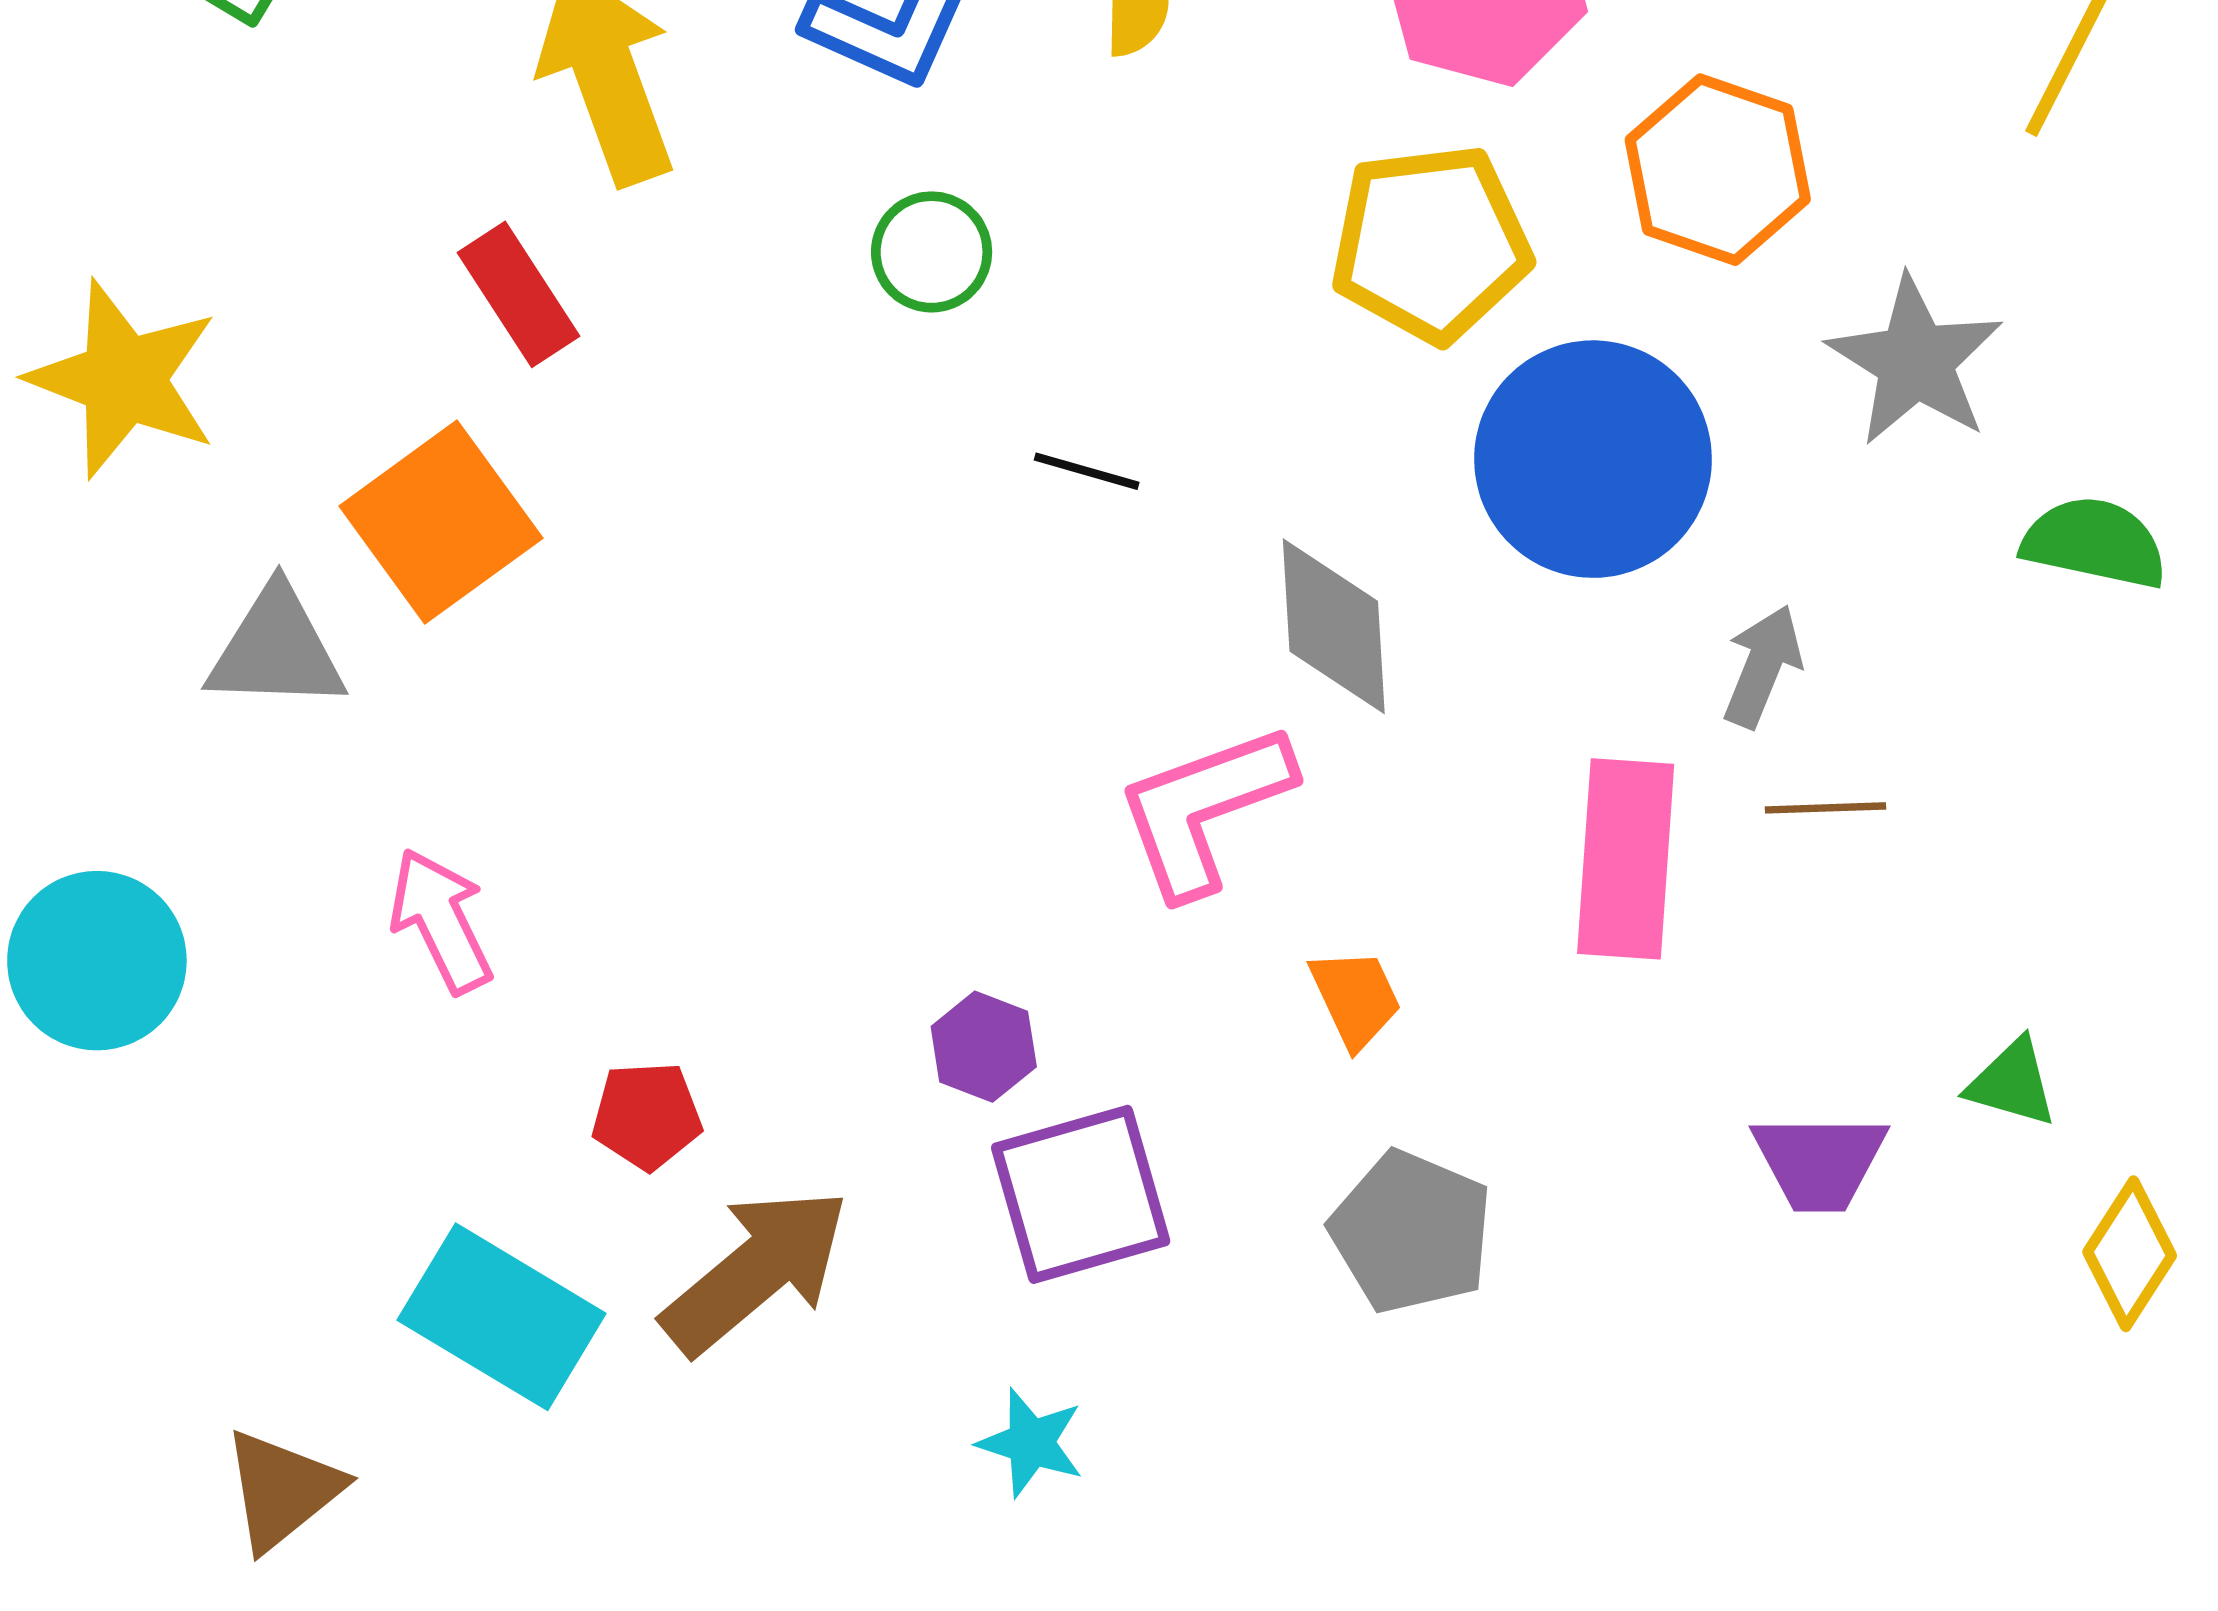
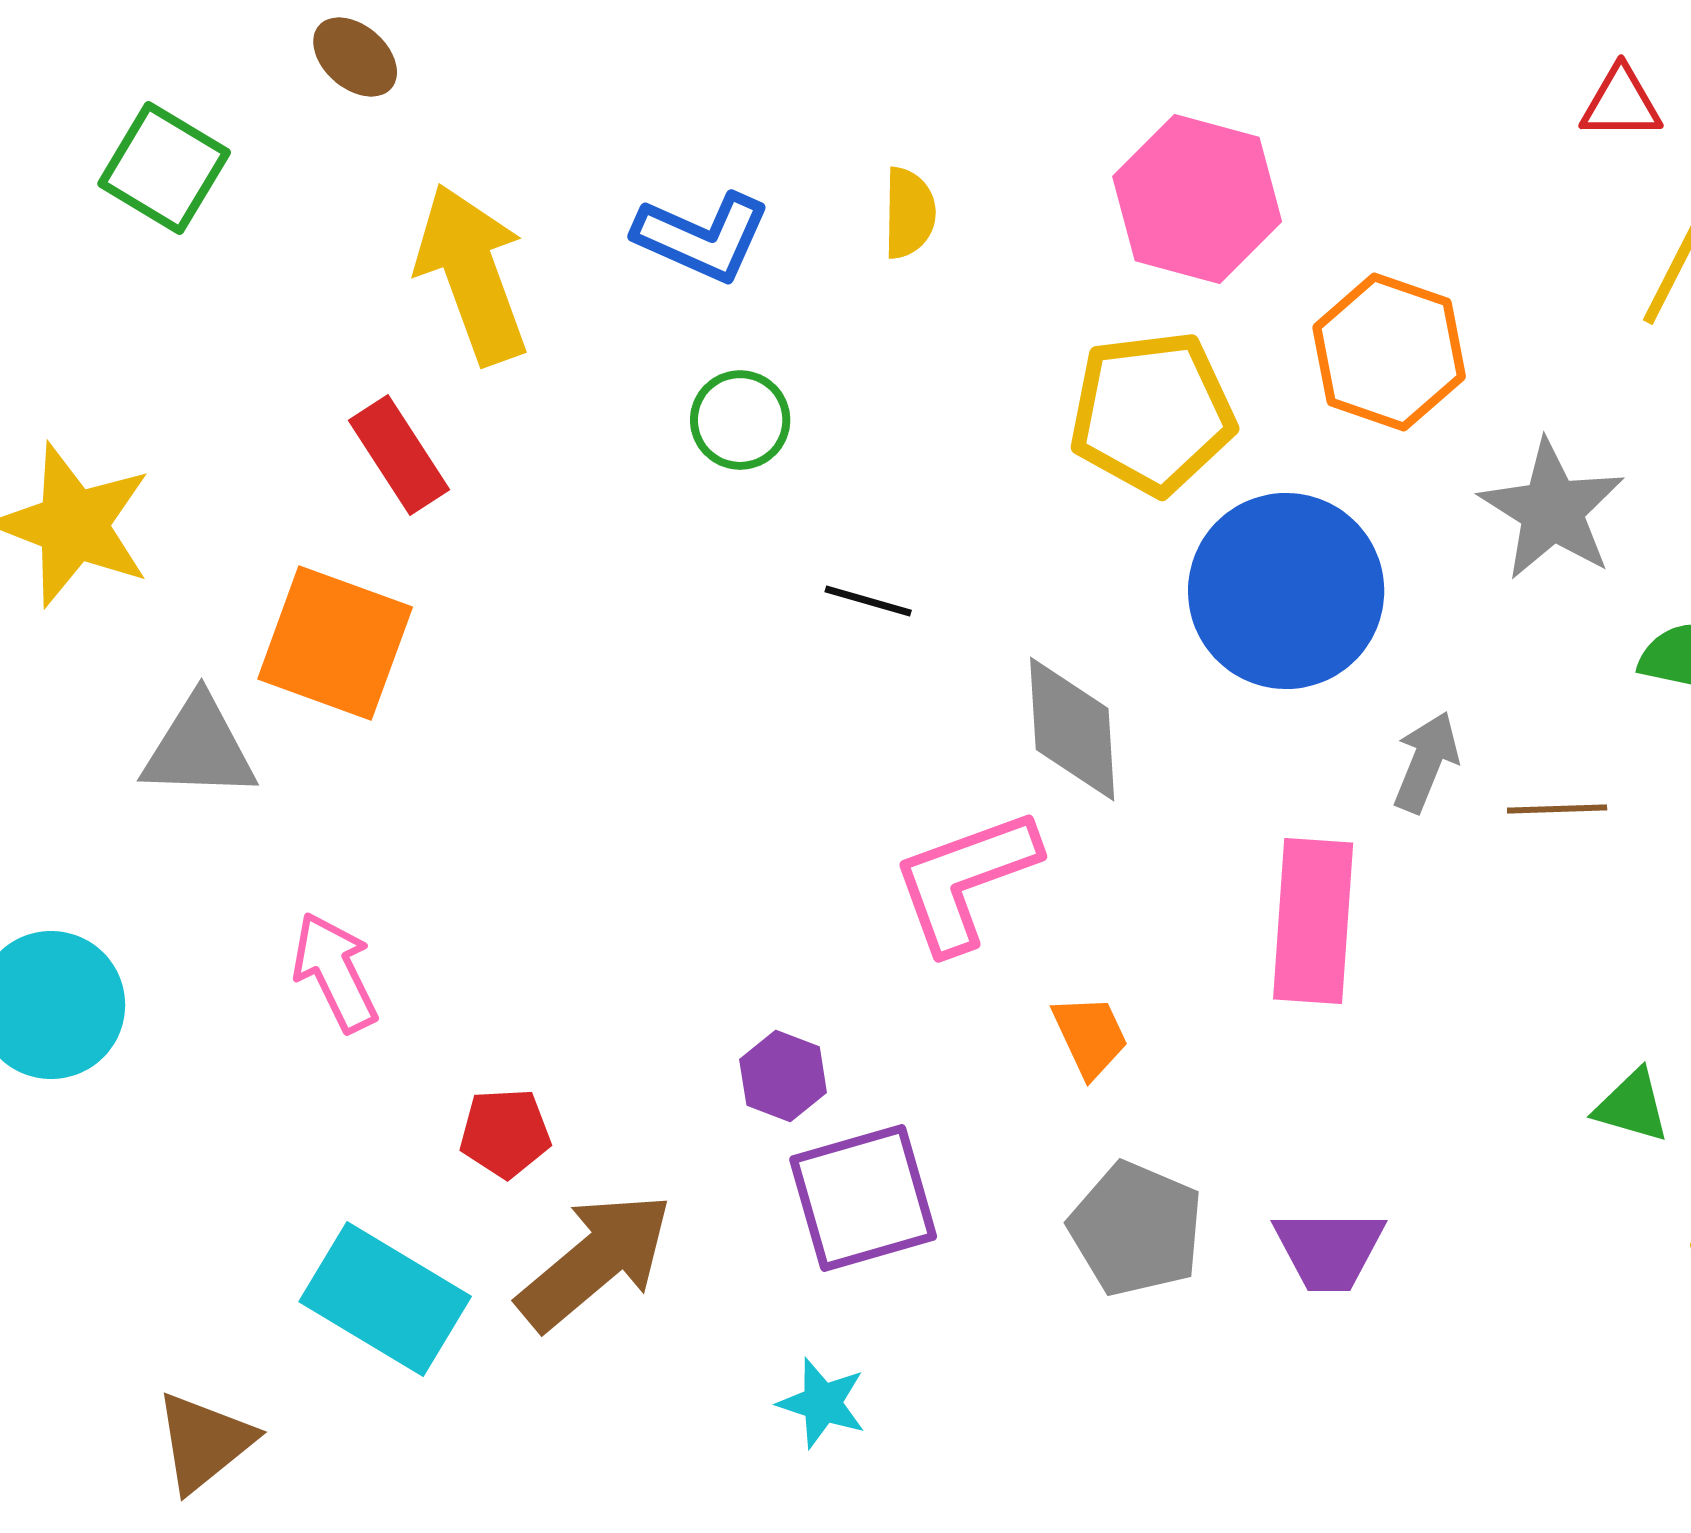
orange square: (441, 522) -> (335, 643), turned -34
brown line: (1826, 808) -> (1557, 809), moved
purple trapezoid: (1820, 1162) -> (1329, 1250), moved

